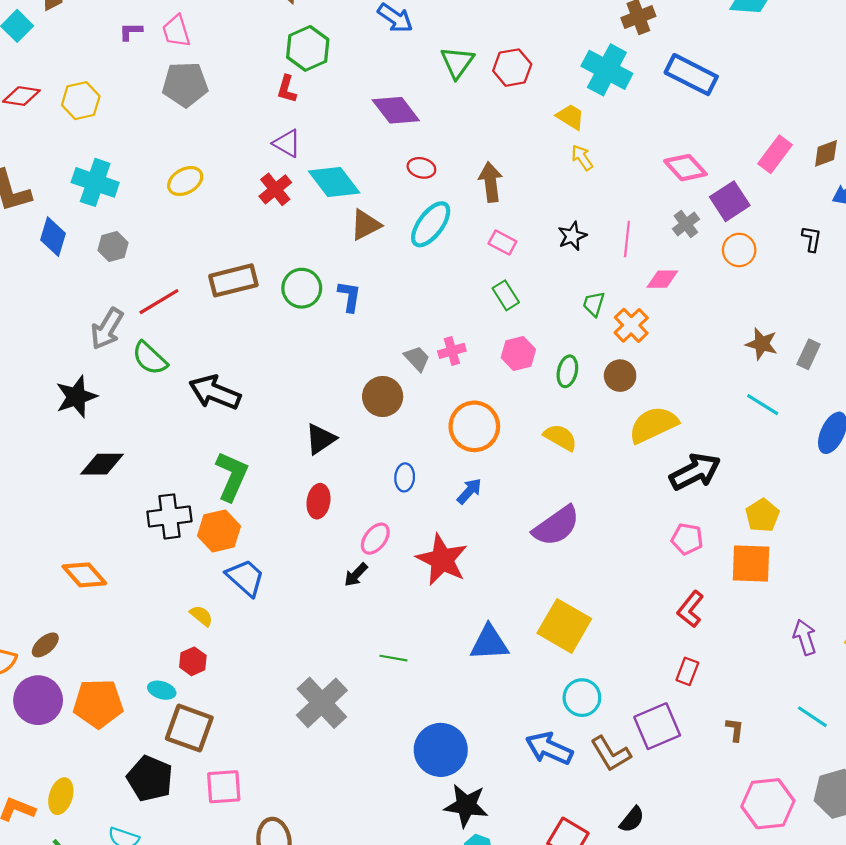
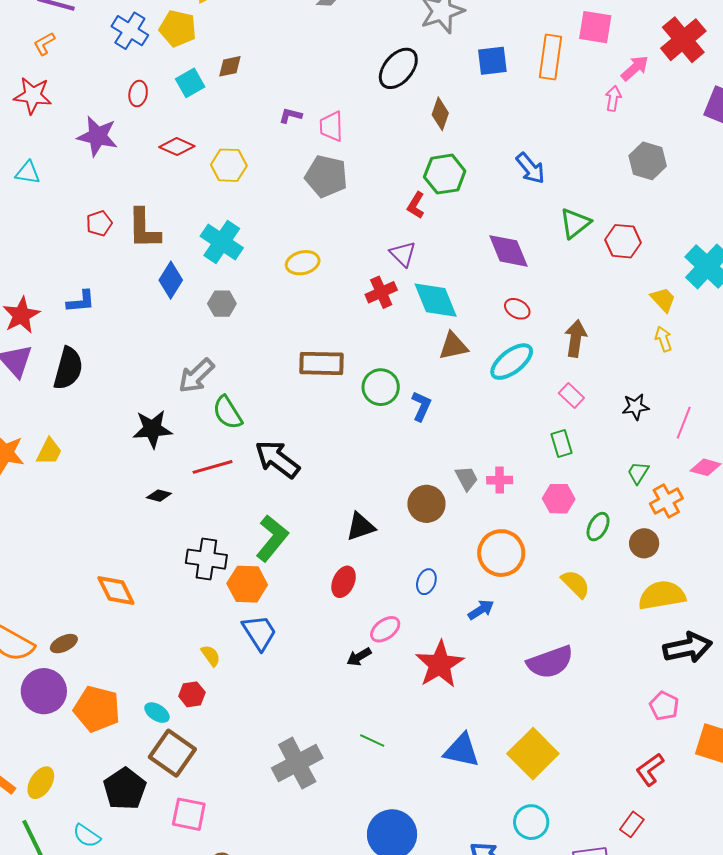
red line: (159, 302) -> (213, 467), moved
black diamond: (102, 464) -> (159, 496), size x0.6

